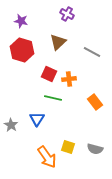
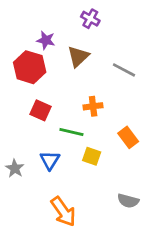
purple star: (21, 21) -> (46, 40), moved
red square: (49, 74) -> (40, 110), moved
yellow square: (68, 147) -> (92, 156), moved

